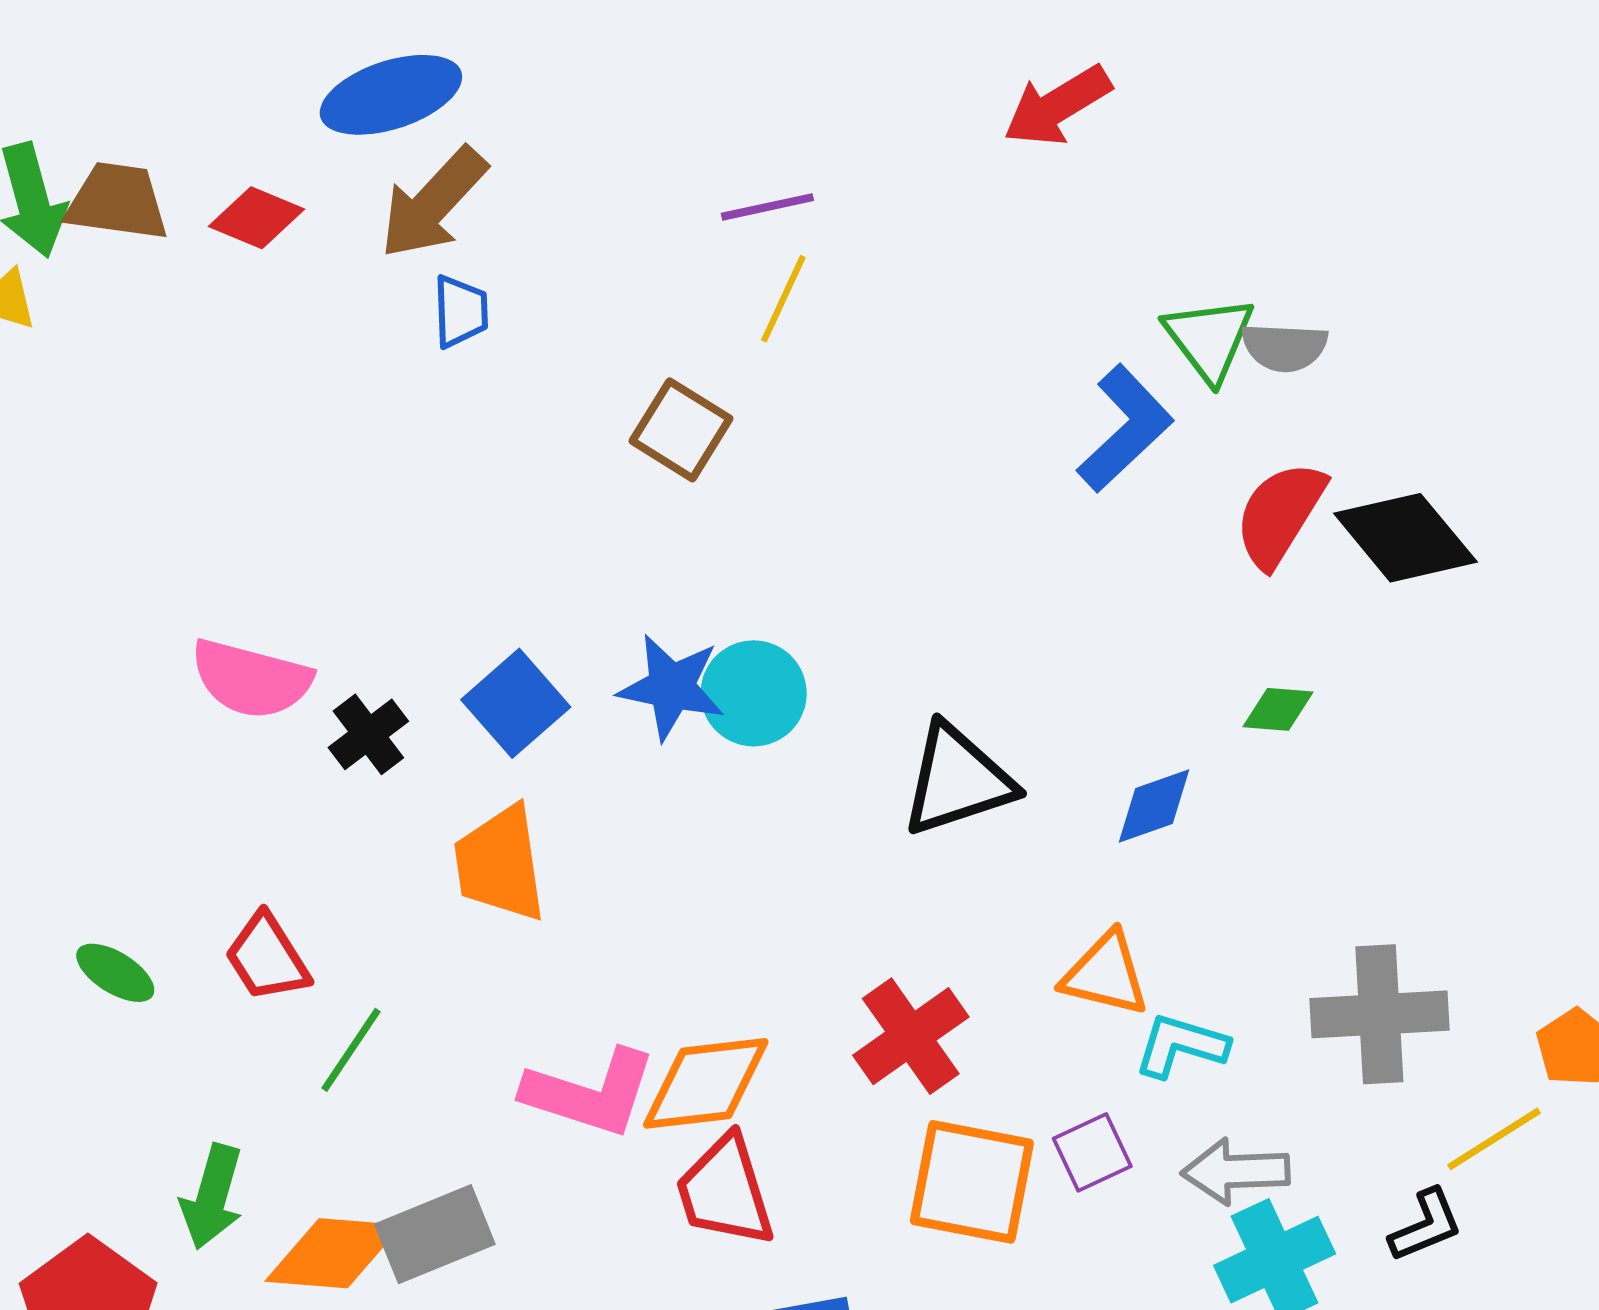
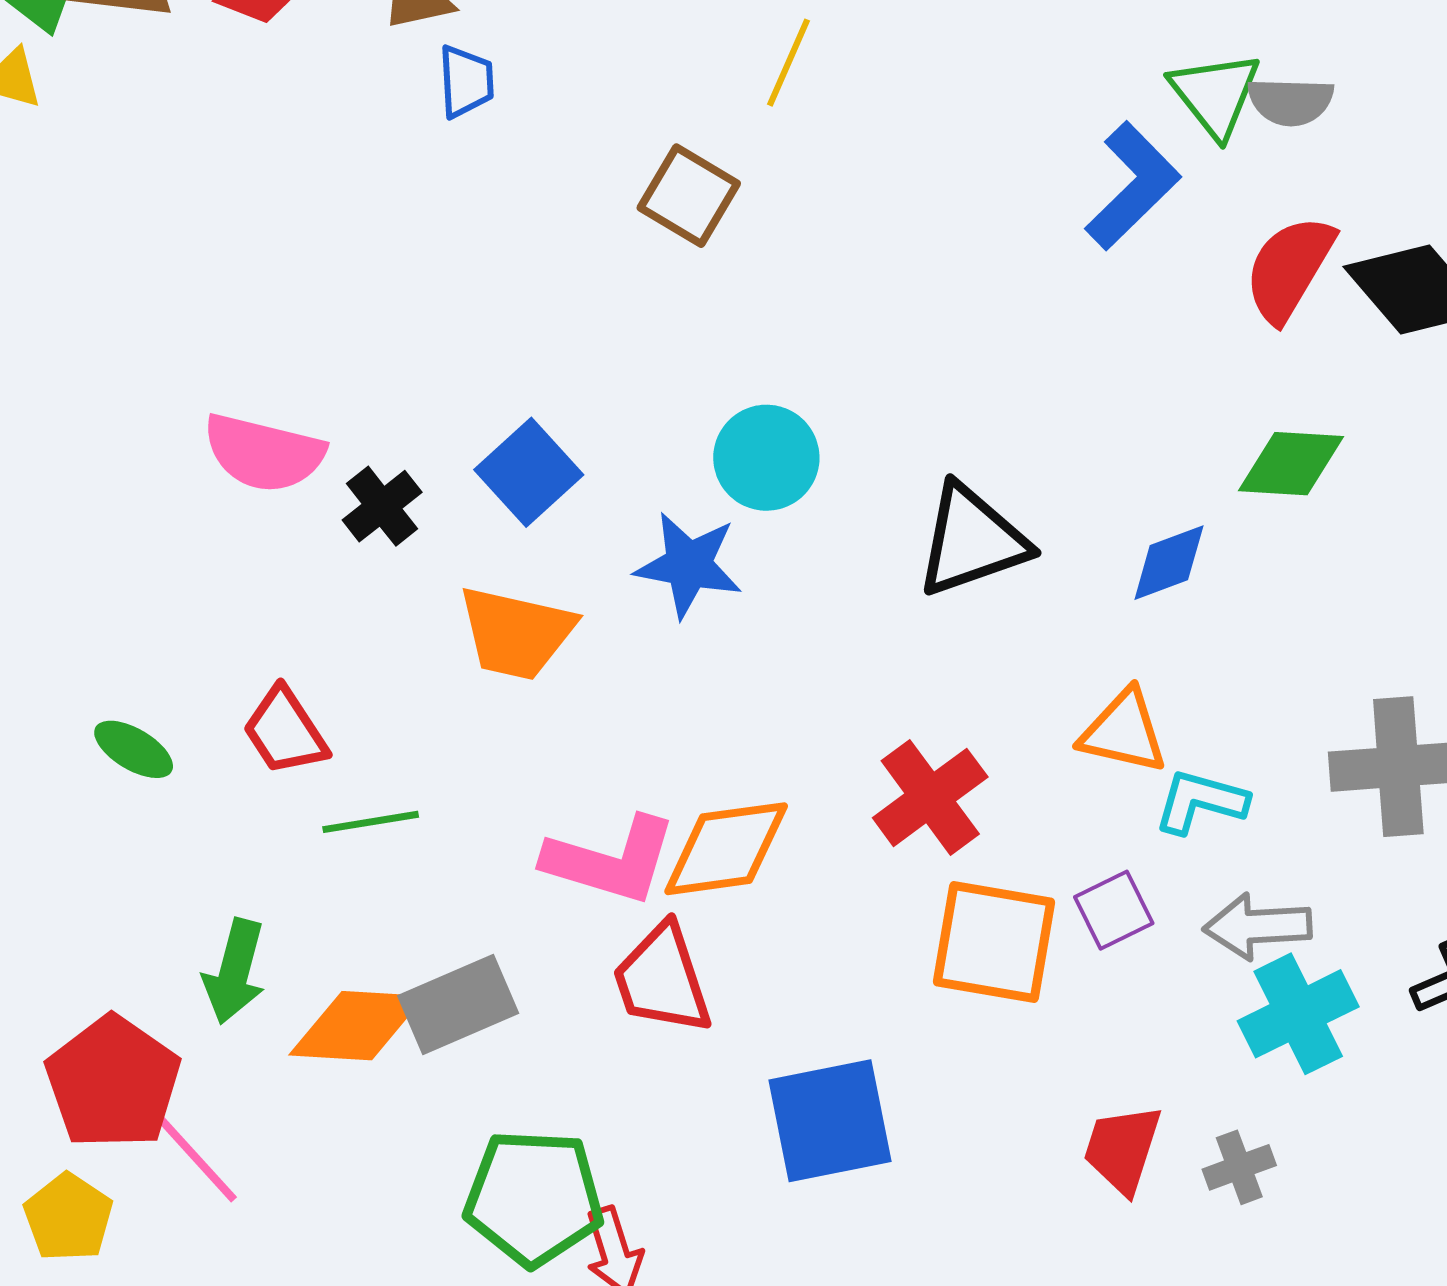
blue star: (671, 687) -> (689, 565), moved
green diamond: (1278, 709) -> (1291, 464), size x1.5
orange trapezoid: (500, 864) -> (516, 633), turned -68
green line: (351, 1050) -> (371, 822), turned 48
red trapezoid: (725, 1191) -> (662, 979), moved

